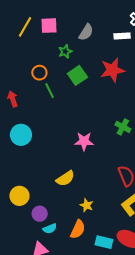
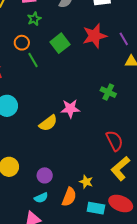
green star: (65, 51) -> (34, 19), moved
yellow semicircle: (65, 178) -> (48, 123), moved
yellow star: (87, 205) -> (86, 182), moved
purple circle: (40, 214) -> (45, 175), moved

